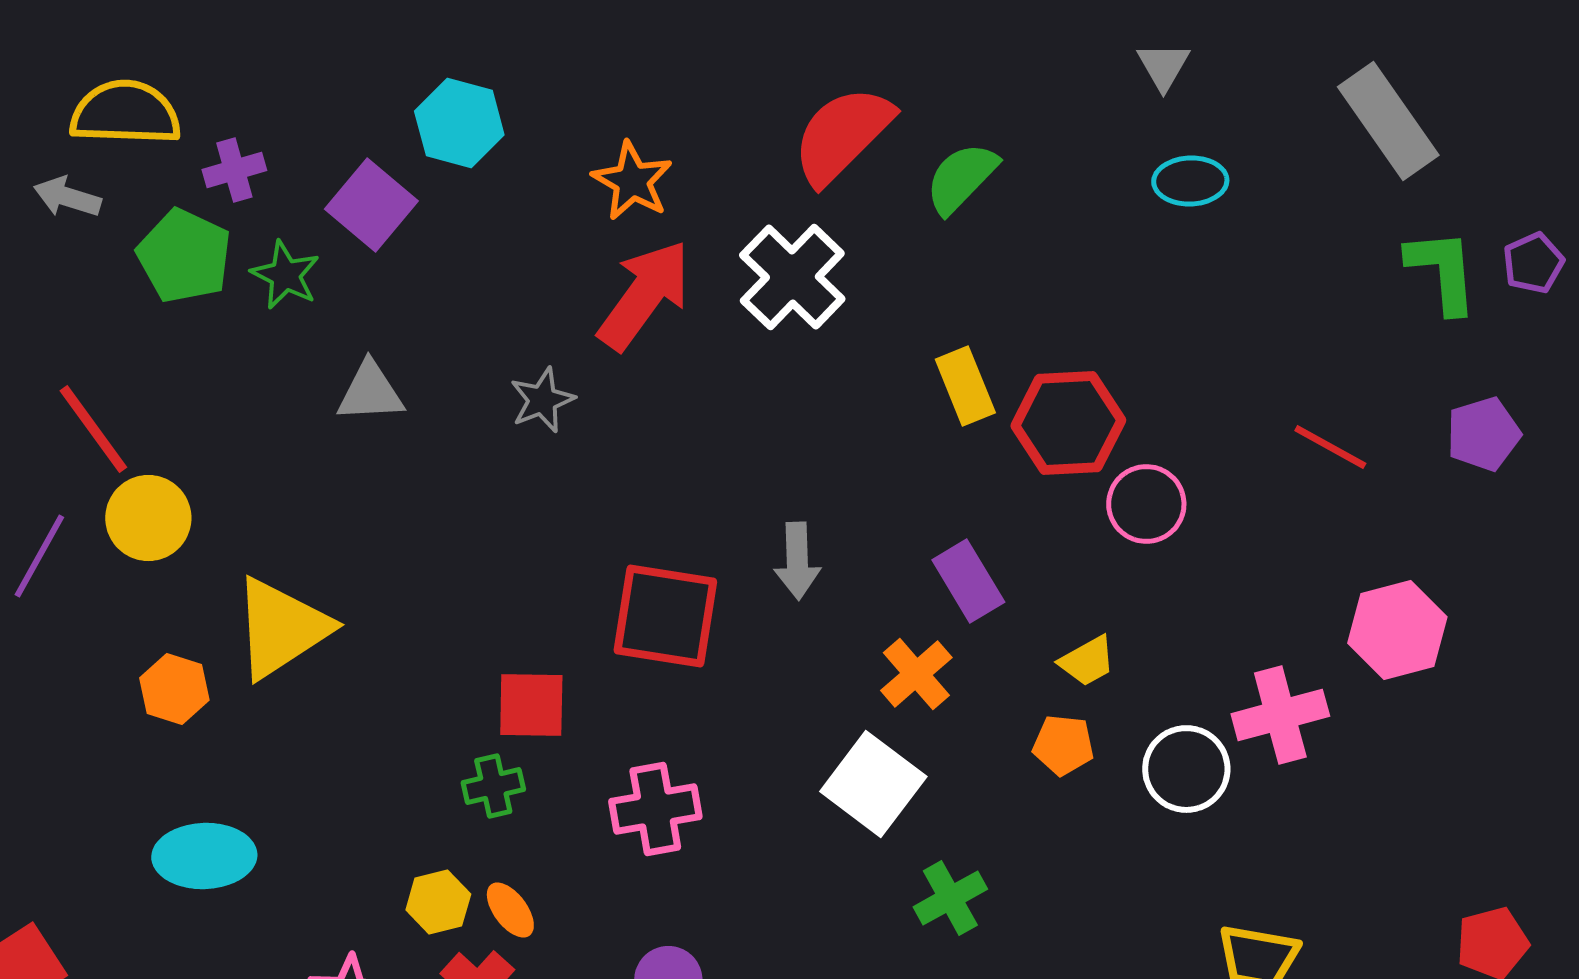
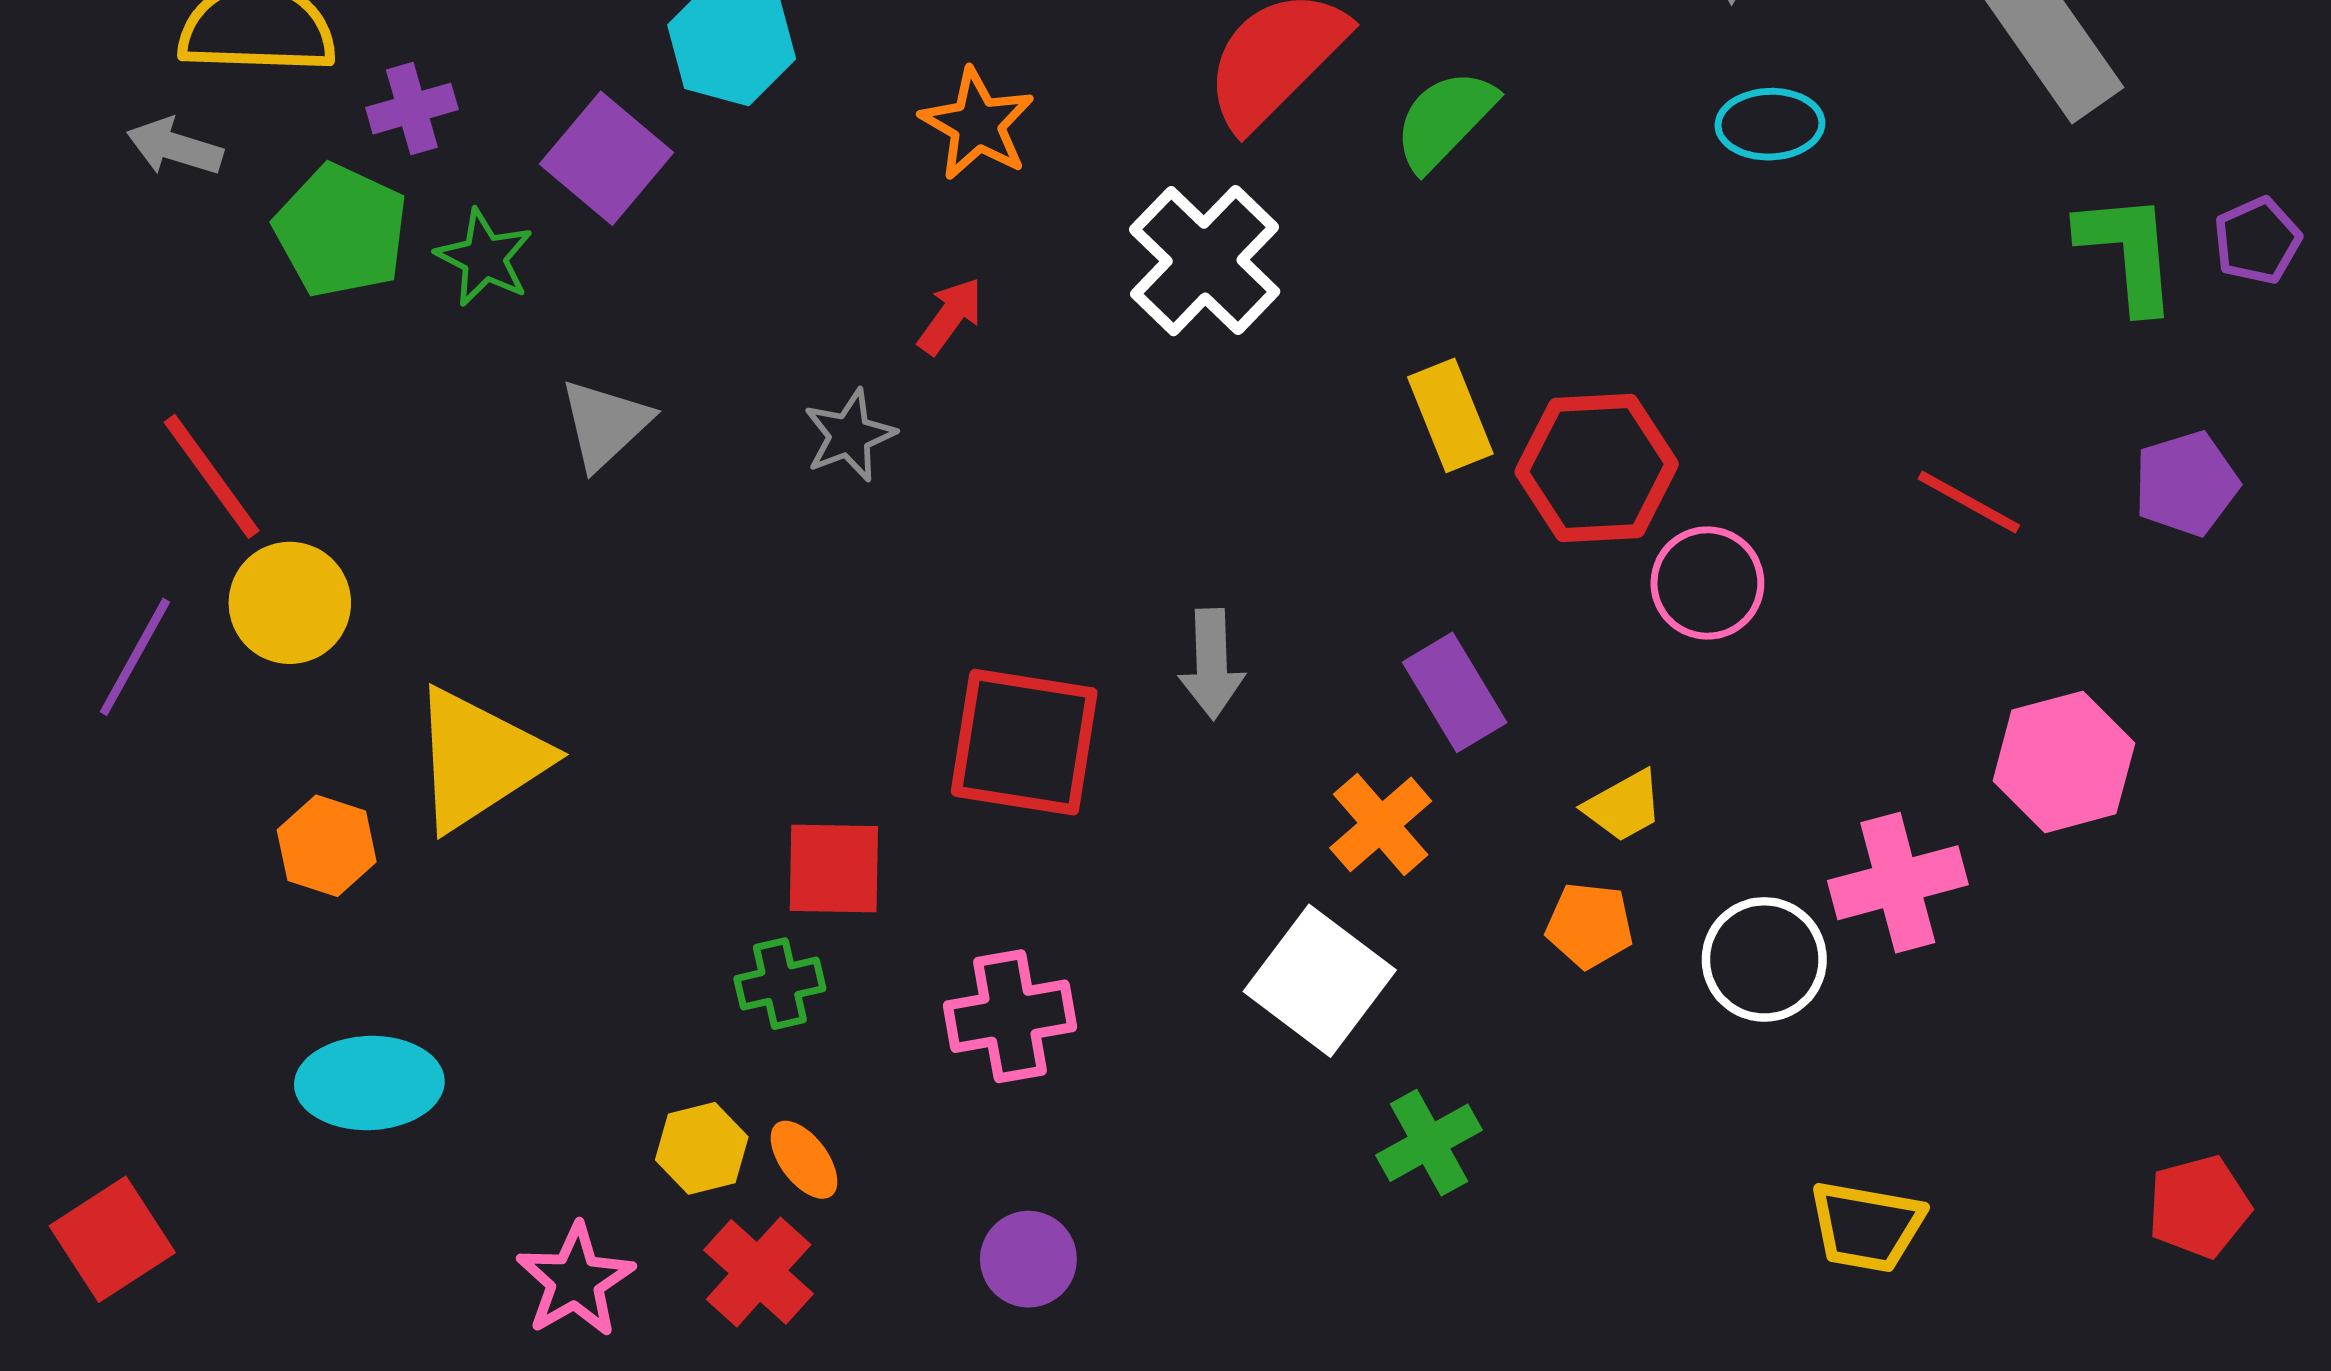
red arrow: (644, 295) -> (950, 316), moved, size x0.5
gray triangle: (370, 392) -> (605, 424), turned -40

